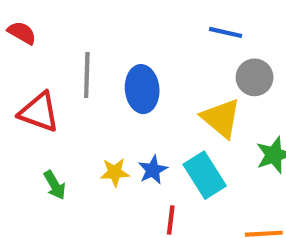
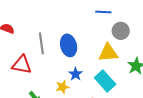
yellow triangle: (221, 118) -> (108, 53), turned -35
blue star: (153, 170) -> (76, 74), moved

